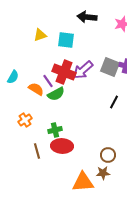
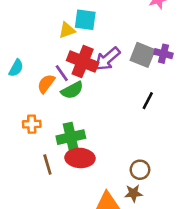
yellow triangle: (40, 35) -> (67, 30), moved
orange semicircle: (36, 89) -> (46, 84), turned -84
orange cross: (25, 120) -> (32, 124), turned 32
green cross: (55, 130) -> (71, 137), size x1.5

